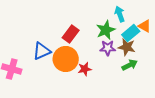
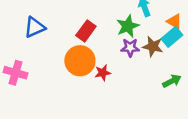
cyan rectangle: (131, 33) -> (172, 37), moved
blue triangle: (42, 51) -> (35, 27), moved
green arrow: (130, 65) -> (172, 81), moved

